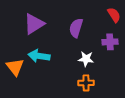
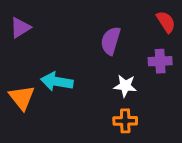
purple triangle: (34, 24) -> (20, 28), moved, size x0.7

